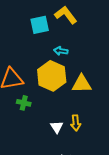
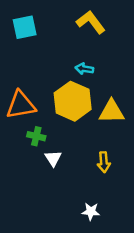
cyan square: (40, 25) -> (25, 27), moved
white triangle: (57, 127) -> (53, 158), moved

